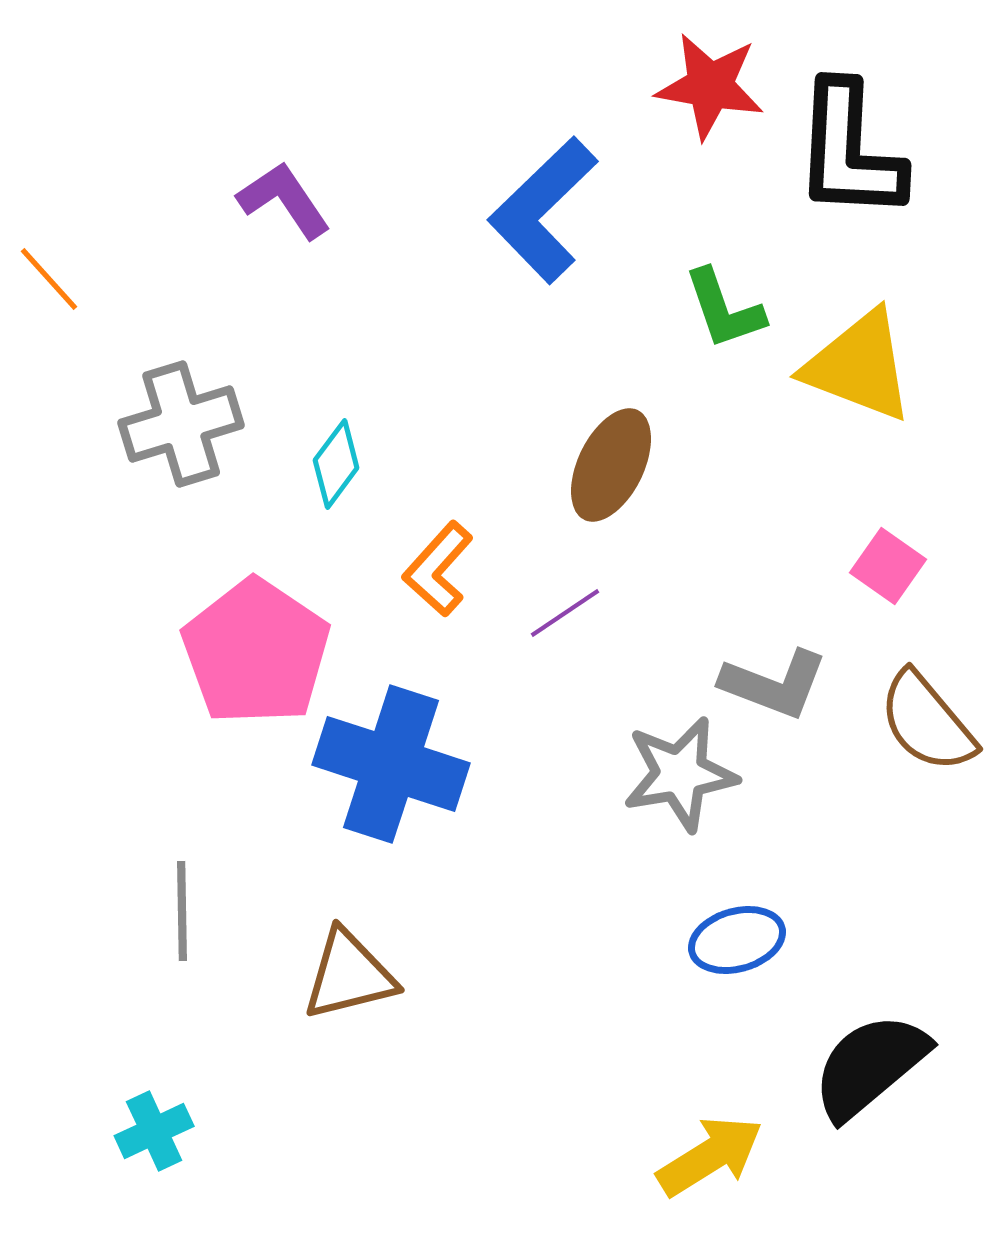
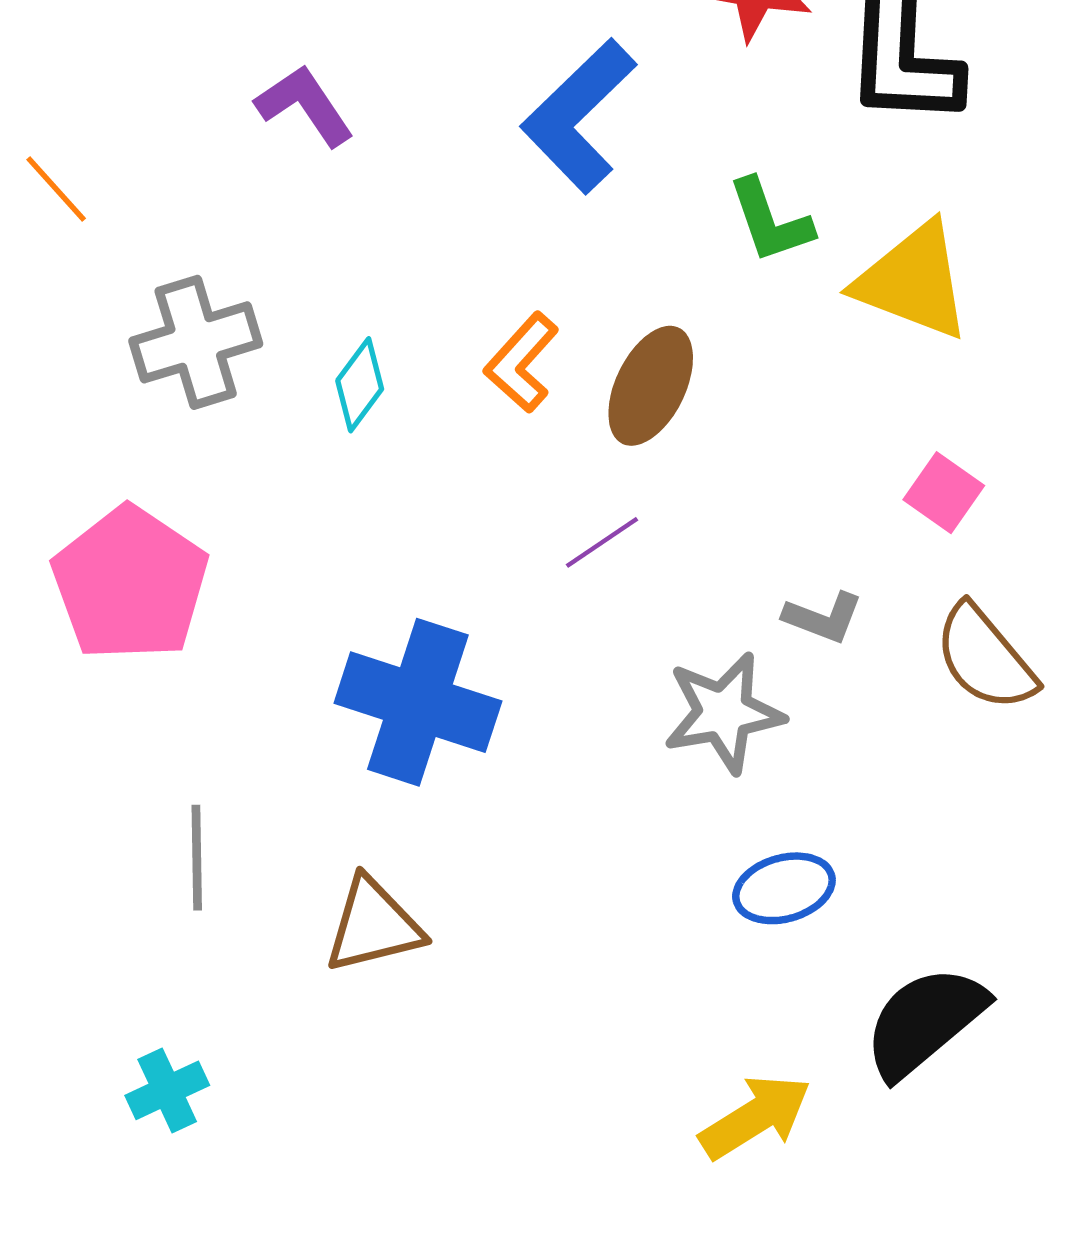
orange L-shape: (438, 569) -> (522, 363), moved
pink pentagon: (256, 652) -> (130, 584), moved
gray L-shape: (774, 684) -> (823, 617), size x0.7

